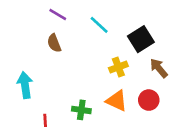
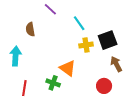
brown semicircle: (54, 43) -> (30, 29), moved
yellow cross: (118, 67) -> (86, 45), moved
orange triangle: (117, 101) -> (68, 68), moved

